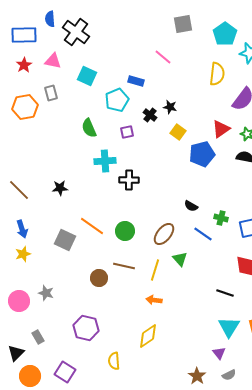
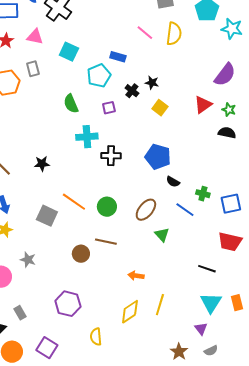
yellow semicircle: (217, 74) -> (174, 34), moved
blue pentagon: (202, 154) -> (158, 157), moved, turned 30
yellow line: (155, 270) -> (160, 305), moved
gray star: (46, 293) -> (28, 260), moved

